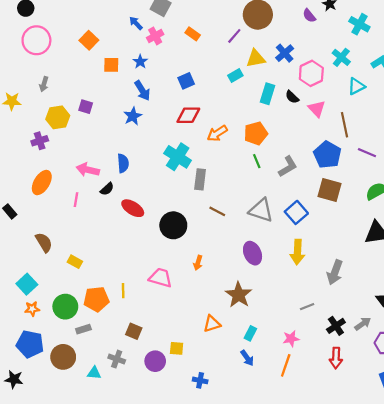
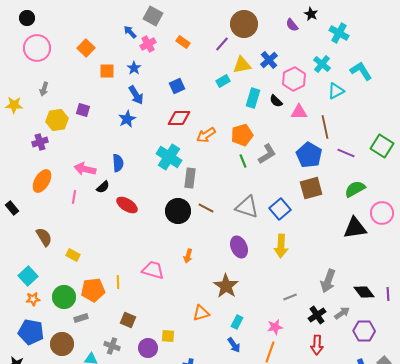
pink triangle: (317, 109) -> (299, 112), turned -48
gray L-shape: (288, 166) -> (267, 154), moved
brown square: (330, 190) -> (311, 188), turned -30
black circle: (173, 225) -> (178, 211), moved
gray arrow: (335, 272) -> (328, 281), moved

